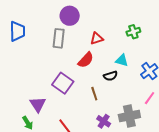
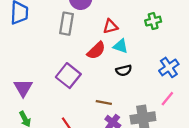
cyan triangle: (122, 60) -> (121, 46), moved
brown line: (94, 94) -> (104, 103), moved, turned -64
purple triangle: (38, 104) -> (23, 88), moved

